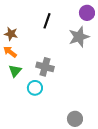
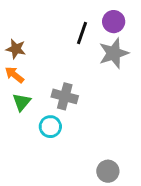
purple circle: (87, 13) -> (114, 22), moved
black line: (47, 21) -> (82, 33), moved

